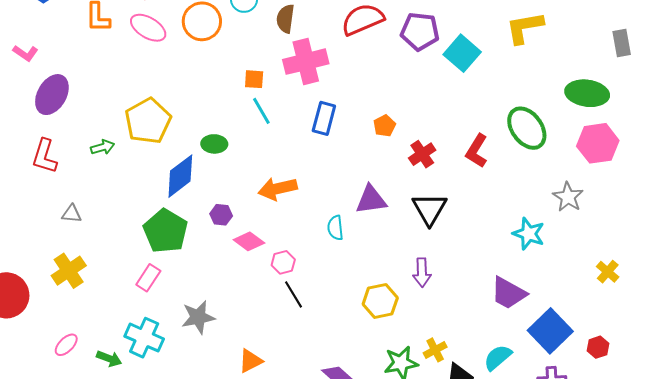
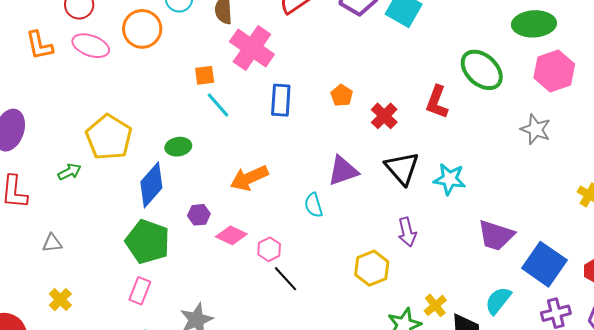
pink cross: (306, 62) -> (252, 48), turned -30
cyan star: (529, 234) -> (449, 179), moved
yellow cross: (69, 271) -> (60, 300), size x0.7

